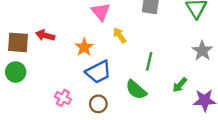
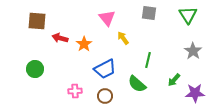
brown square: (18, 42) -> (37, 21), moved
orange star: (84, 47) -> (84, 44), moved
pink cross: (63, 98) -> (75, 91), turned -32

